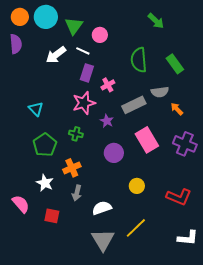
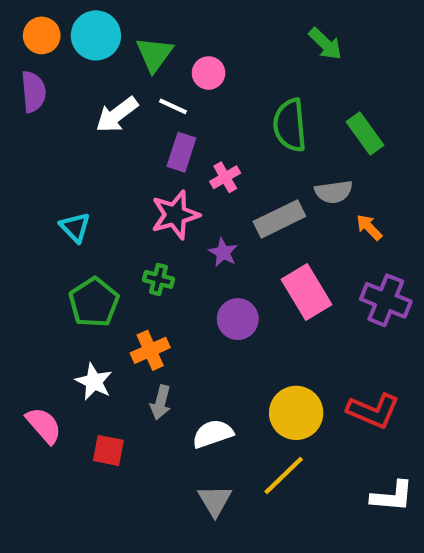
yellow circle: (137, 186) -> (296, 413), moved, size x1.6
gray triangle: (103, 240) -> (215, 500), size x0.7

